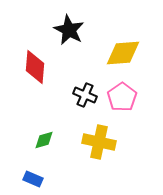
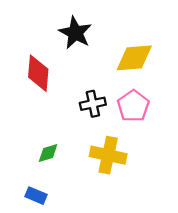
black cross: (85, 95) -> (93, 104), turned -35

